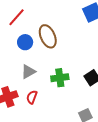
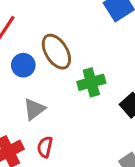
green cross: (60, 78) -> (91, 82), moved

